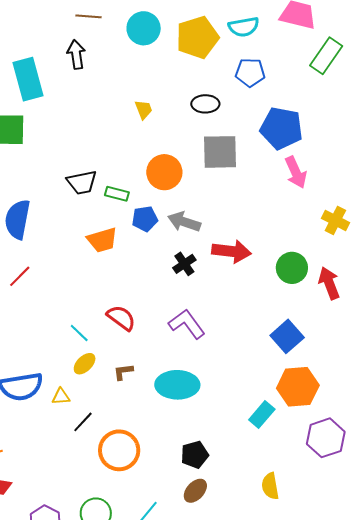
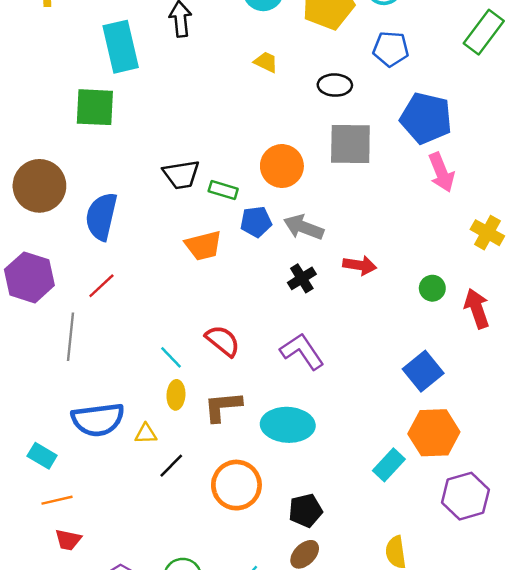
yellow trapezoid: (144, 110) -> (266, 62), moved, turned -45
red arrow: (232, 251) -> (360, 265), size x0.7
green circle: (292, 268) -> (432, 288), size x0.7
yellow ellipse: (85, 364) -> (176, 395), turned -45
brown L-shape: (123, 372) -> (223, 407), size x1.6
orange circle: (119, 450) -> (236, 485), moved

